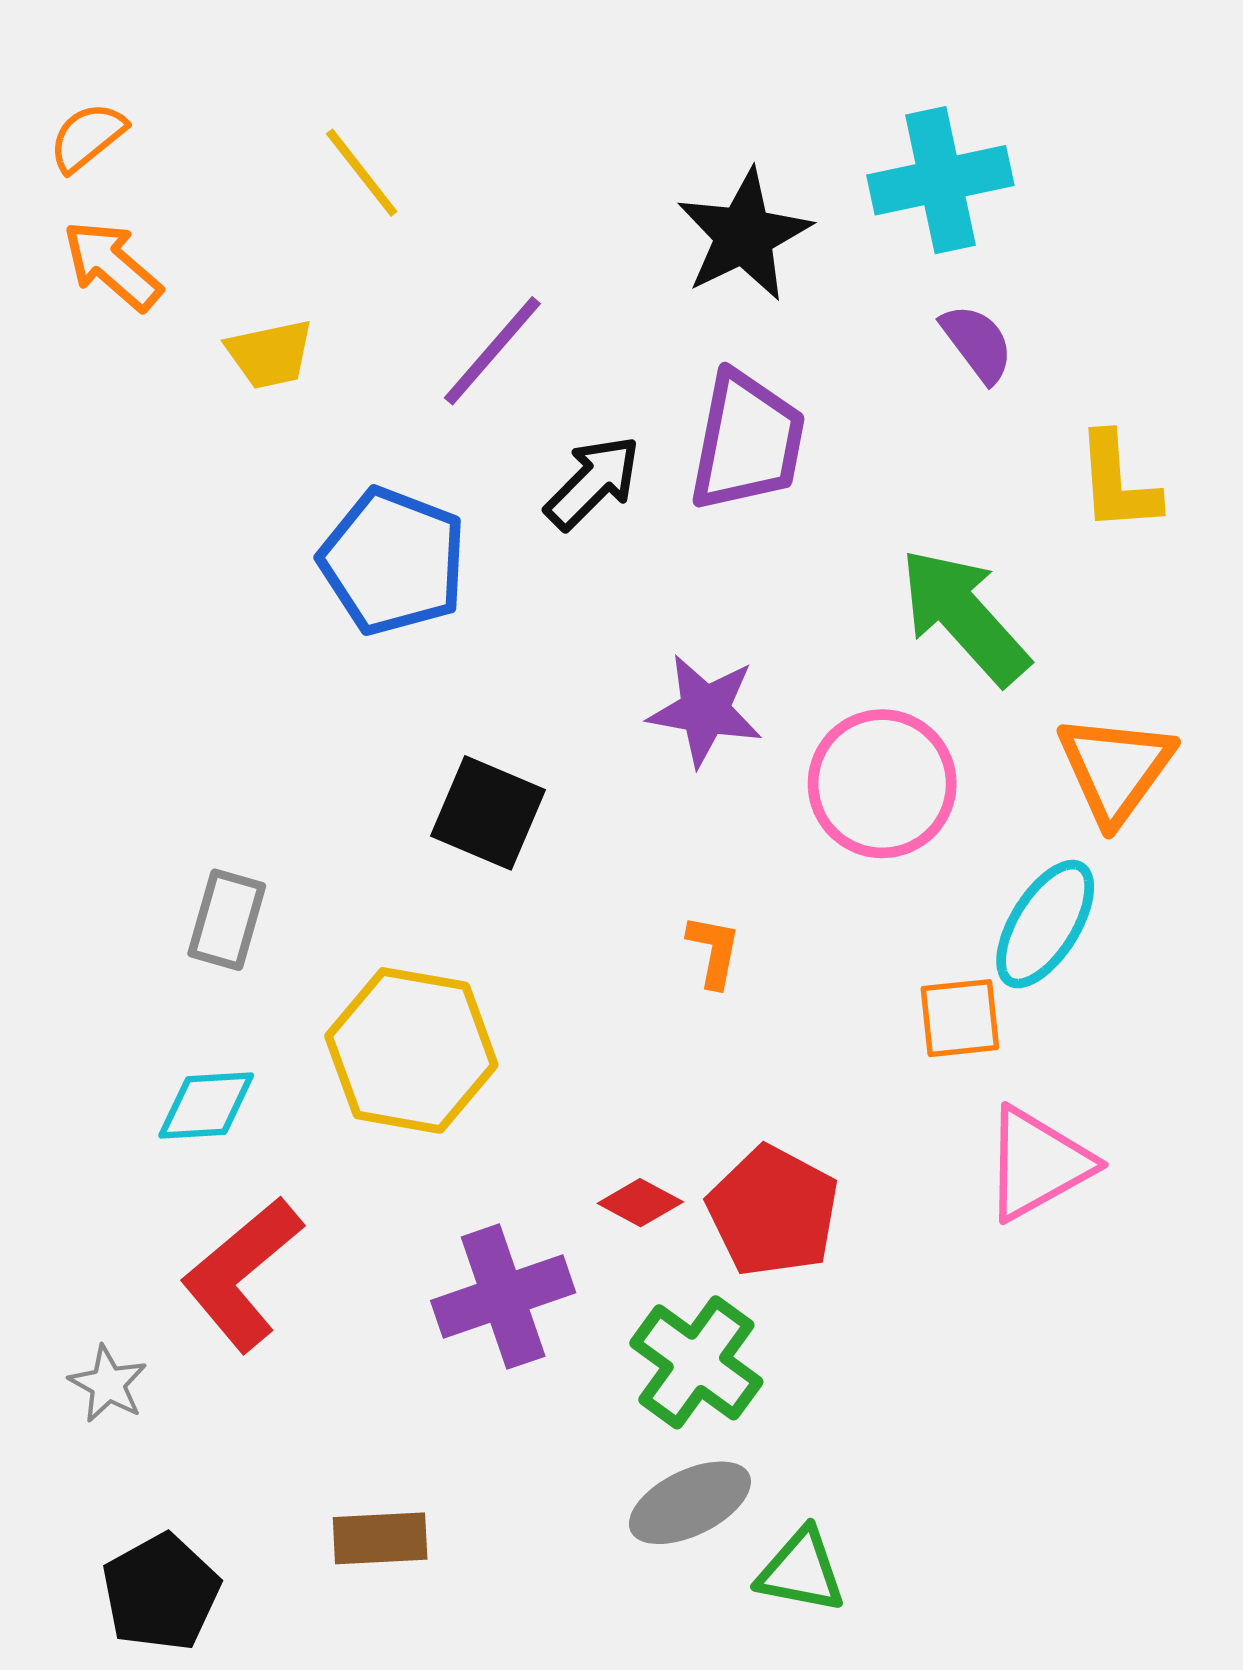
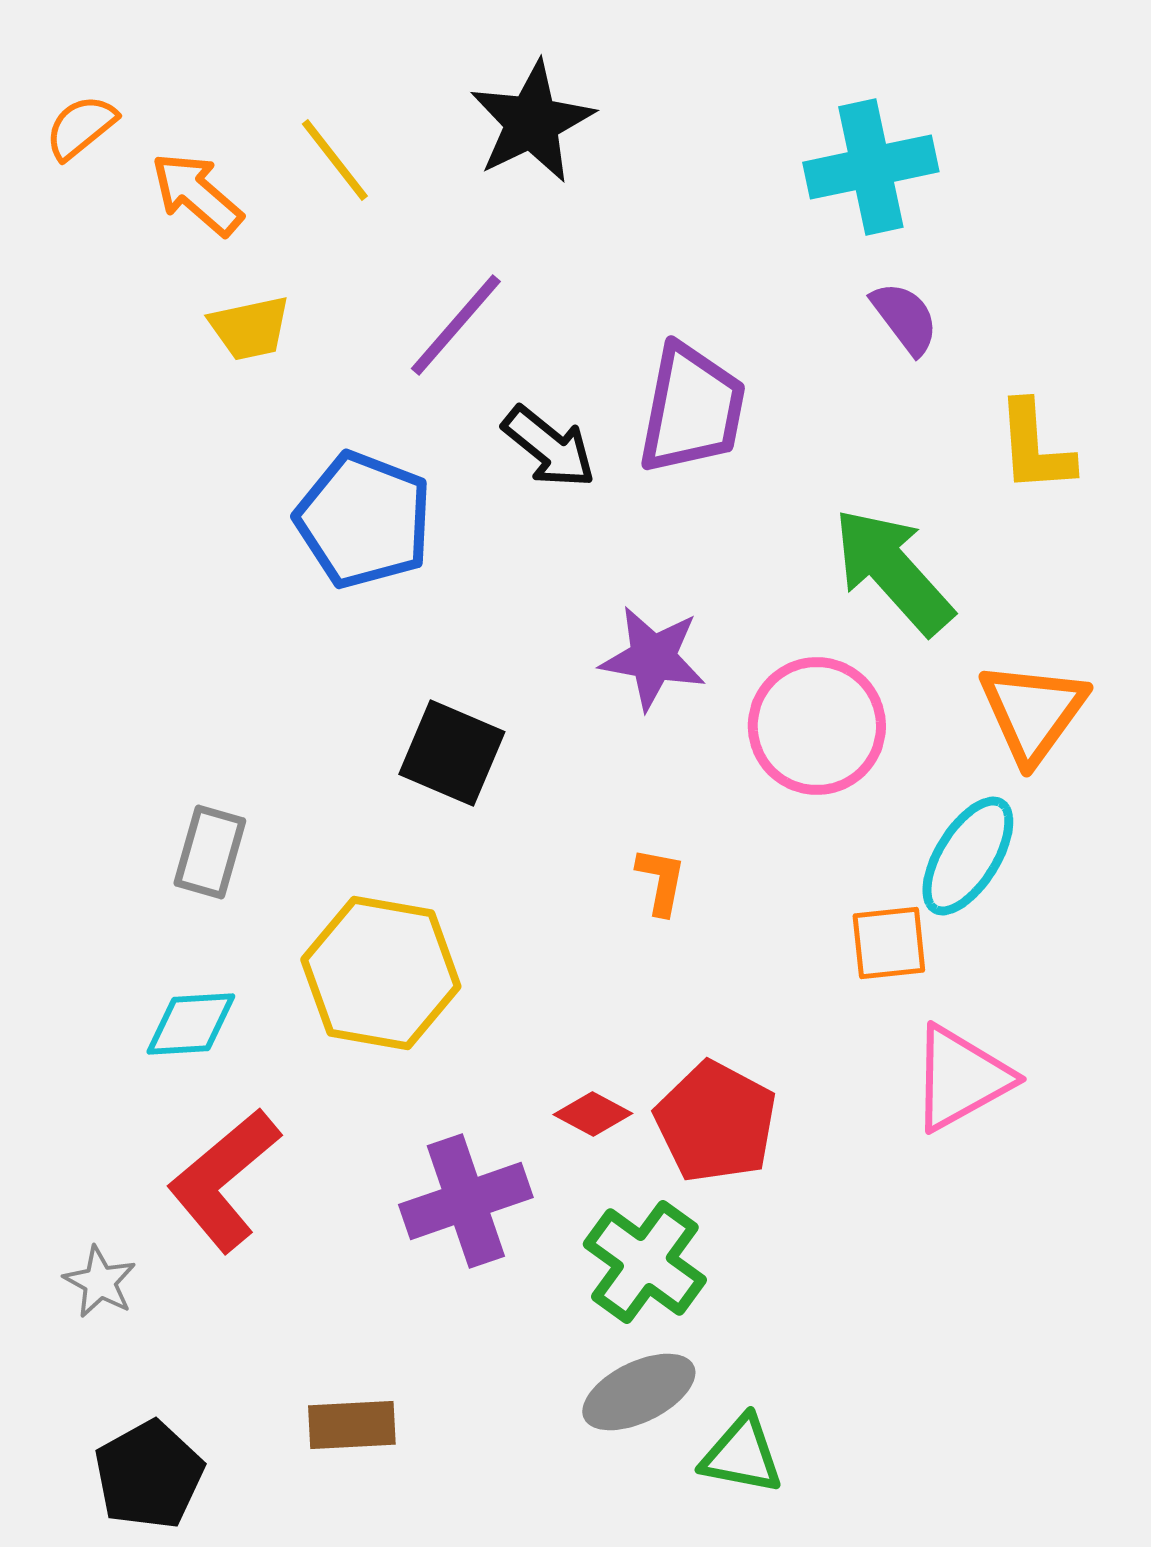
black star: (744, 235) -> (532, 122), moved
orange arrow: (112, 265) -> (197, 194), moved
black arrow: (593, 482) -> (549, 447), turned 84

